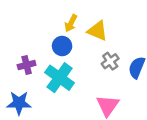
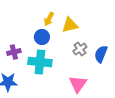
yellow triangle: (98, 31) -> (70, 25), turned -36
cyan cross: (60, 78) -> (40, 62), turned -30

